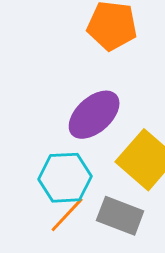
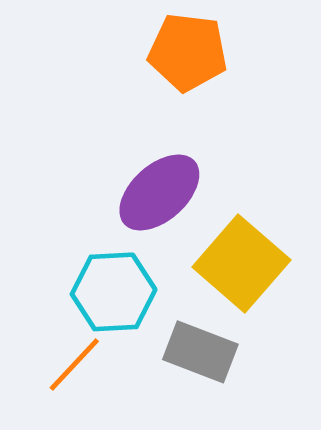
orange line: (67, 215) -> (74, 364), moved

